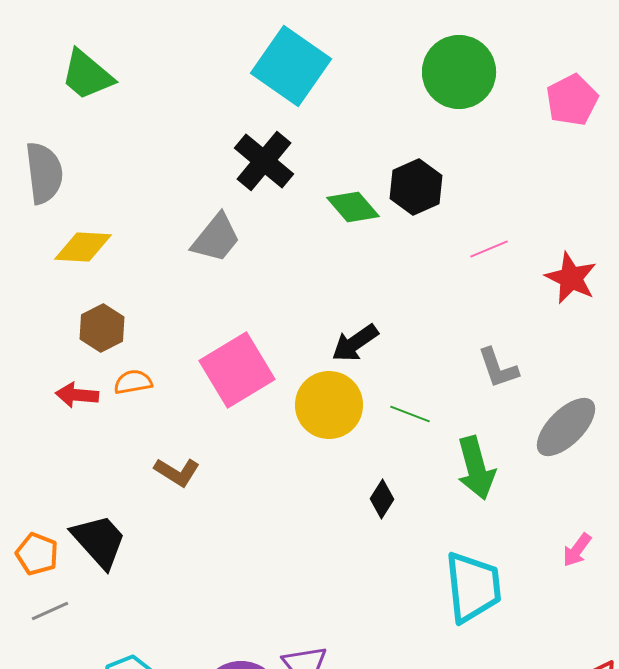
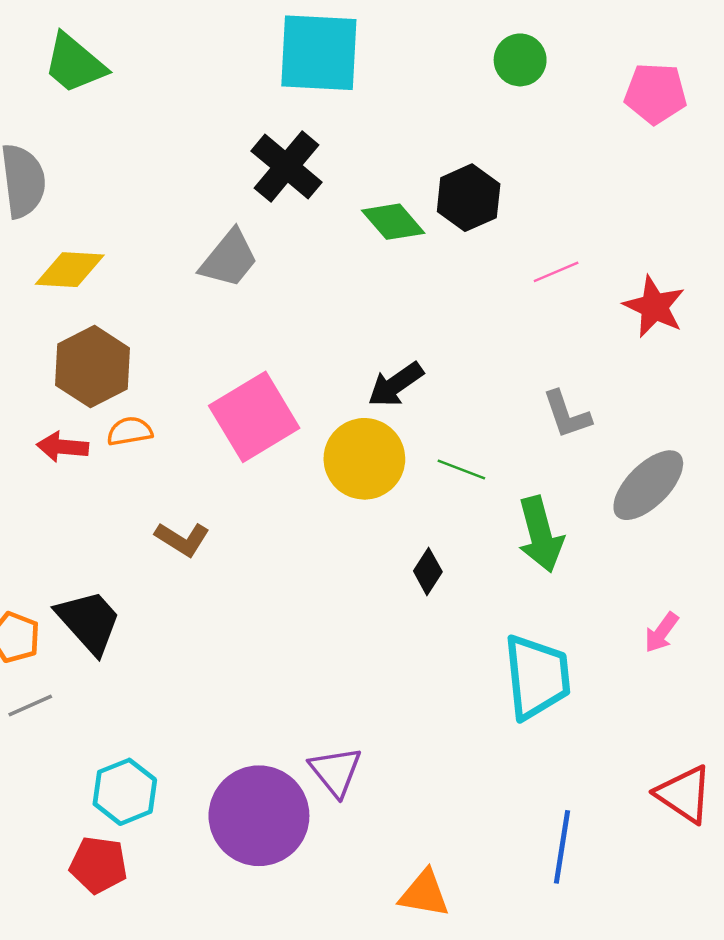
cyan square: (291, 66) -> (319, 53), turned -32
green circle: (459, 72) -> (520, 60), size x0.6
pink pentagon: (572, 100) -> (655, 93), turned 30
brown hexagon: (102, 328) -> (92, 367), size x1.4

